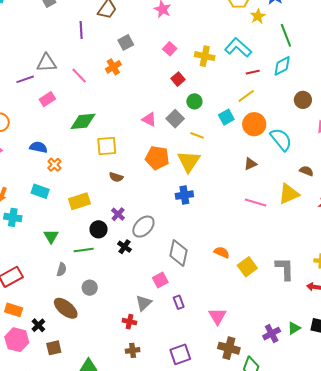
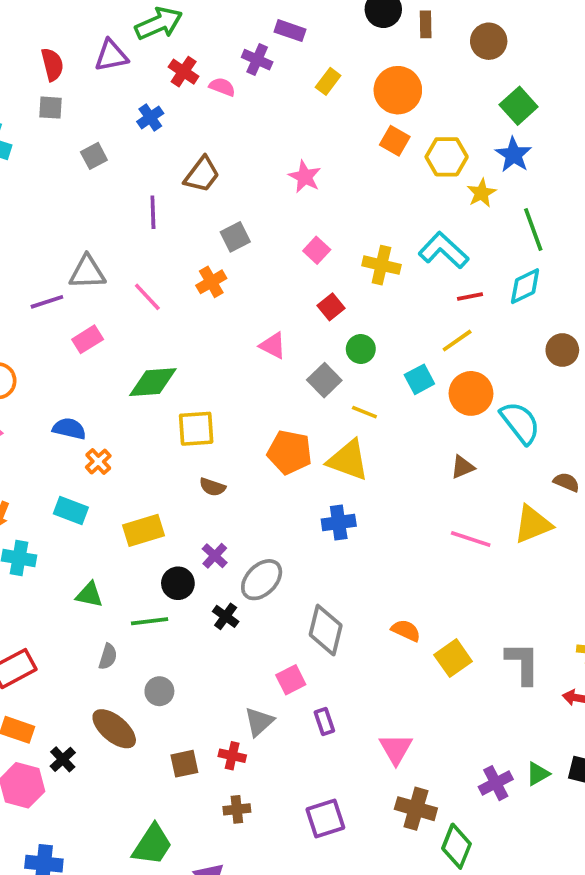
pink triangle: (149, 119) -> (273, 346), moved
yellow triangle: (189, 161) -> (348, 460), turned -45
green triangle: (51, 236) -> (89, 595), turned -49
brown square: (54, 348) -> (184, 764), moved

